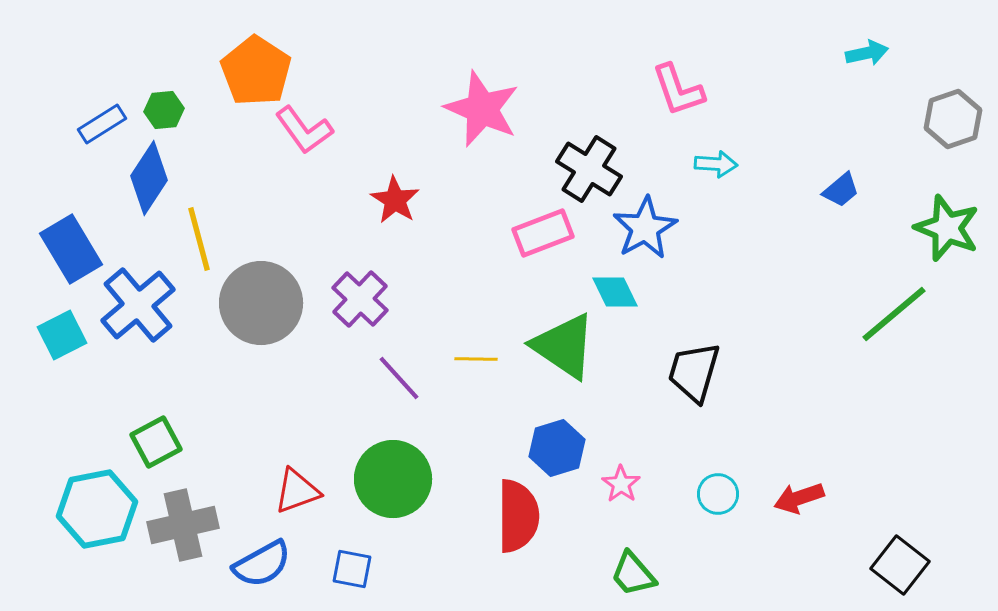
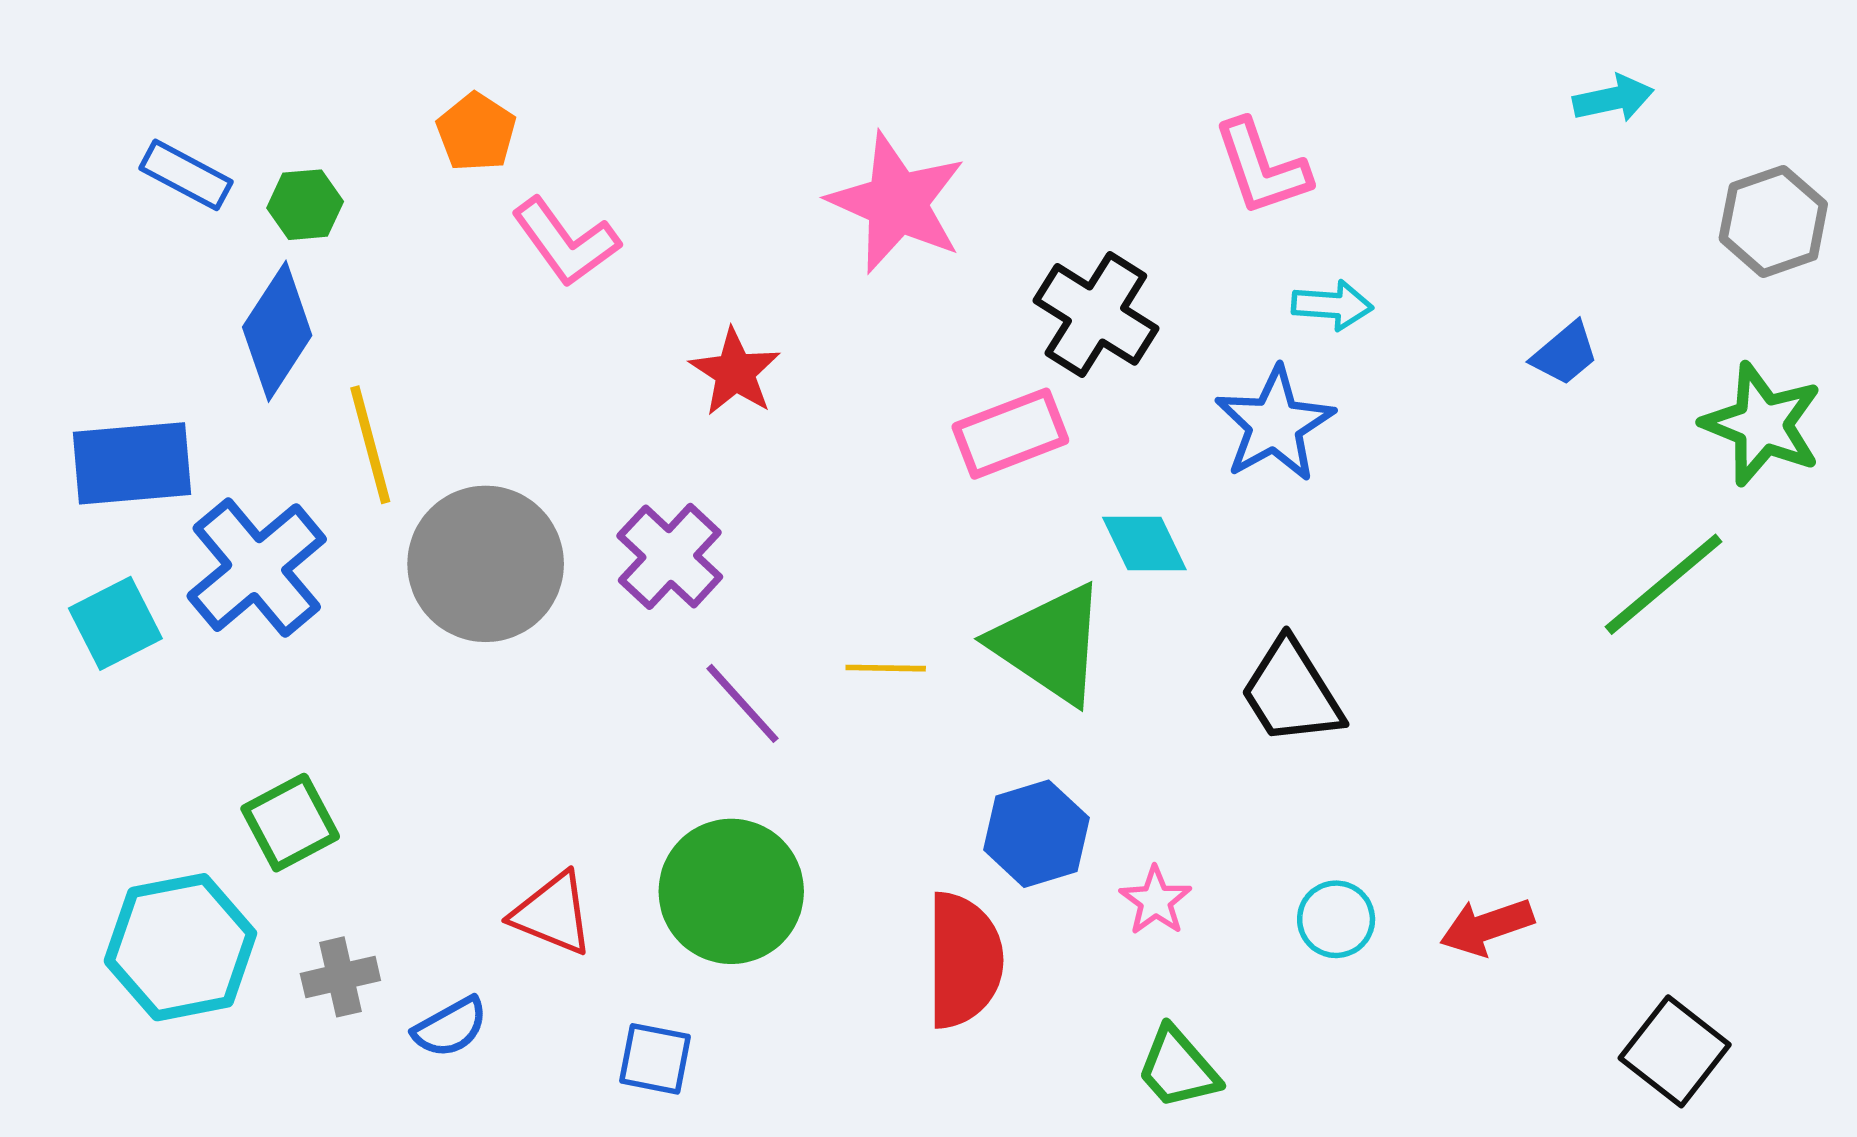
orange pentagon: (256, 71) -> (476, 132), size x0.6
blue rectangle: (102, 124) -> (186, 175), moved, turned 60
blue star: (645, 228) -> (1275, 424), moved
blue rectangle: (71, 249) -> (132, 463), turned -64
black trapezoid: (694, 372) -> (1291, 692), turned -48
red triangle: (297, 491) -> (553, 914), turned 42
gray cross: (183, 525) -> (340, 977), size x0.6
blue semicircle: (262, 564) -> (450, 1027), moved, size x0.7

